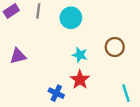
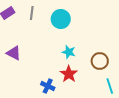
brown circle: (115, 47) -> (100, 61), moved
purple triangle: (18, 56) -> (14, 53), turned 42

